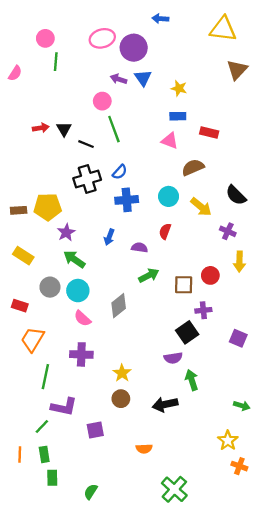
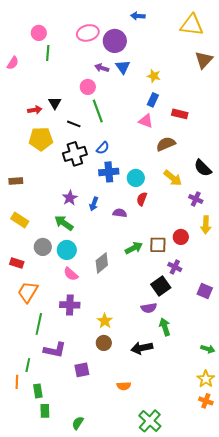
blue rectangle: (178, 116) -> (153, 100), turned -64
black triangle: (64, 129) -> (55, 103), moved
cyan circle: (169, 196) -> (136, 178), moved
yellow pentagon: (48, 207) -> (41, 139), moved
purple star: (66, 232) -> (70, 198), moved
green arrow: (149, 275) -> (134, 248), moved
purple cross: (203, 310) -> (175, 267), turned 32
green line: (42, 427) -> (28, 365), moved, turned -32
yellow star: (228, 440) -> (206, 379), moved
orange line: (20, 454) -> (17, 382), moved

